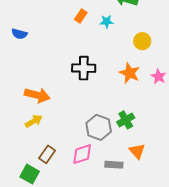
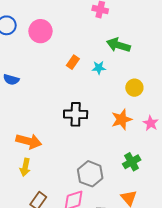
orange star: (130, 73) -> (122, 119), turned 30
green cross: (126, 120) -> (132, 162), moved
yellow arrow: (34, 121) -> (25, 167), turned 132

